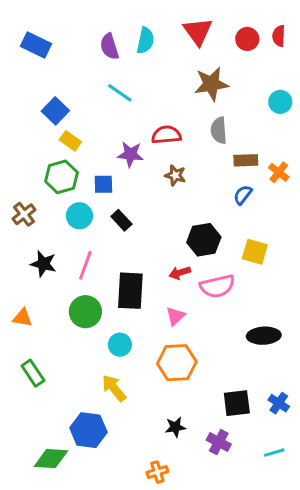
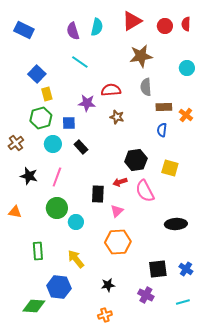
red triangle: (198, 31) -> (132, 21), turned 35
yellow rectangle: (70, 141) -> (47, 94), turned 40
blue semicircle: (243, 195) -> (162, 130), turned -32
pink semicircle: (217, 286) -> (145, 191), turned 75
black rectangle: (130, 291) -> (98, 194), moved, size x0.7
cyan circle: (120, 345) -> (76, 222), moved
green rectangle: (33, 373) -> (38, 251), moved, turned 30
black star: (175, 427) -> (108, 285), moved

